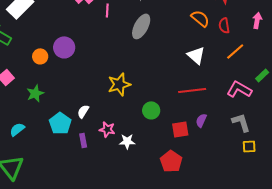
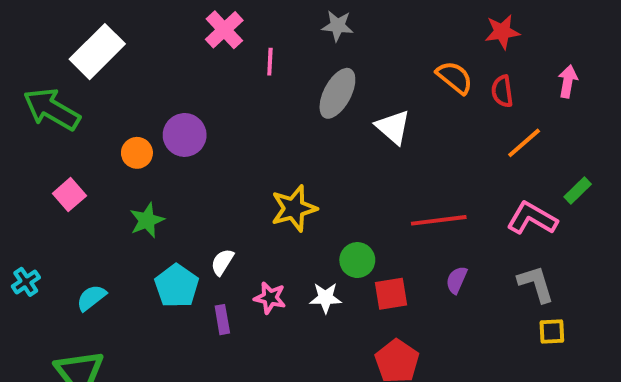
white triangle: (196, 55) -> (393, 127), moved
green star: (35, 93) -> (147, 220), moved
red square: (180, 129) -> (391, 294), moved
white star: (127, 141) -> (326, 298), moved

